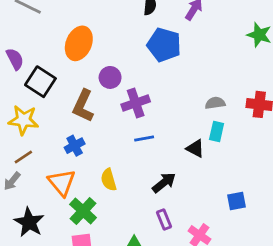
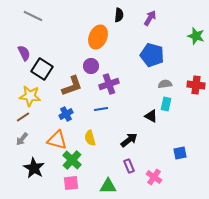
orange ellipse: (79, 43) -> (98, 37), moved
blue pentagon: (164, 45) -> (152, 55), moved
brown L-shape: (83, 106) -> (72, 86), turned -135
blue line: (144, 139) -> (101, 109), moved
brown line: (23, 157) -> (23, 117), moved
orange triangle: (62, 183) -> (57, 140), turned -35

